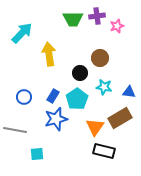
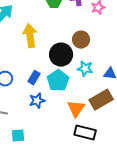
black circle: (80, 73) -> (61, 55), size x1.5
blue star: (56, 119) -> (37, 101), size x0.7

